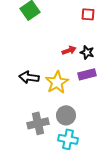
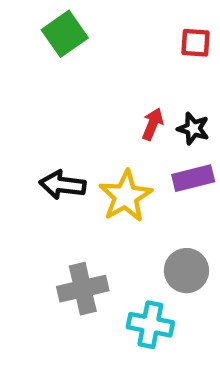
red arrow: (69, 50) -> (153, 124), turned -48
gray circle: (66, 115) -> (186, 271), moved

